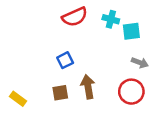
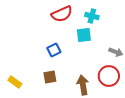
cyan square: (131, 31) -> (84, 35), moved
brown arrow: (88, 87) -> (83, 85), moved

